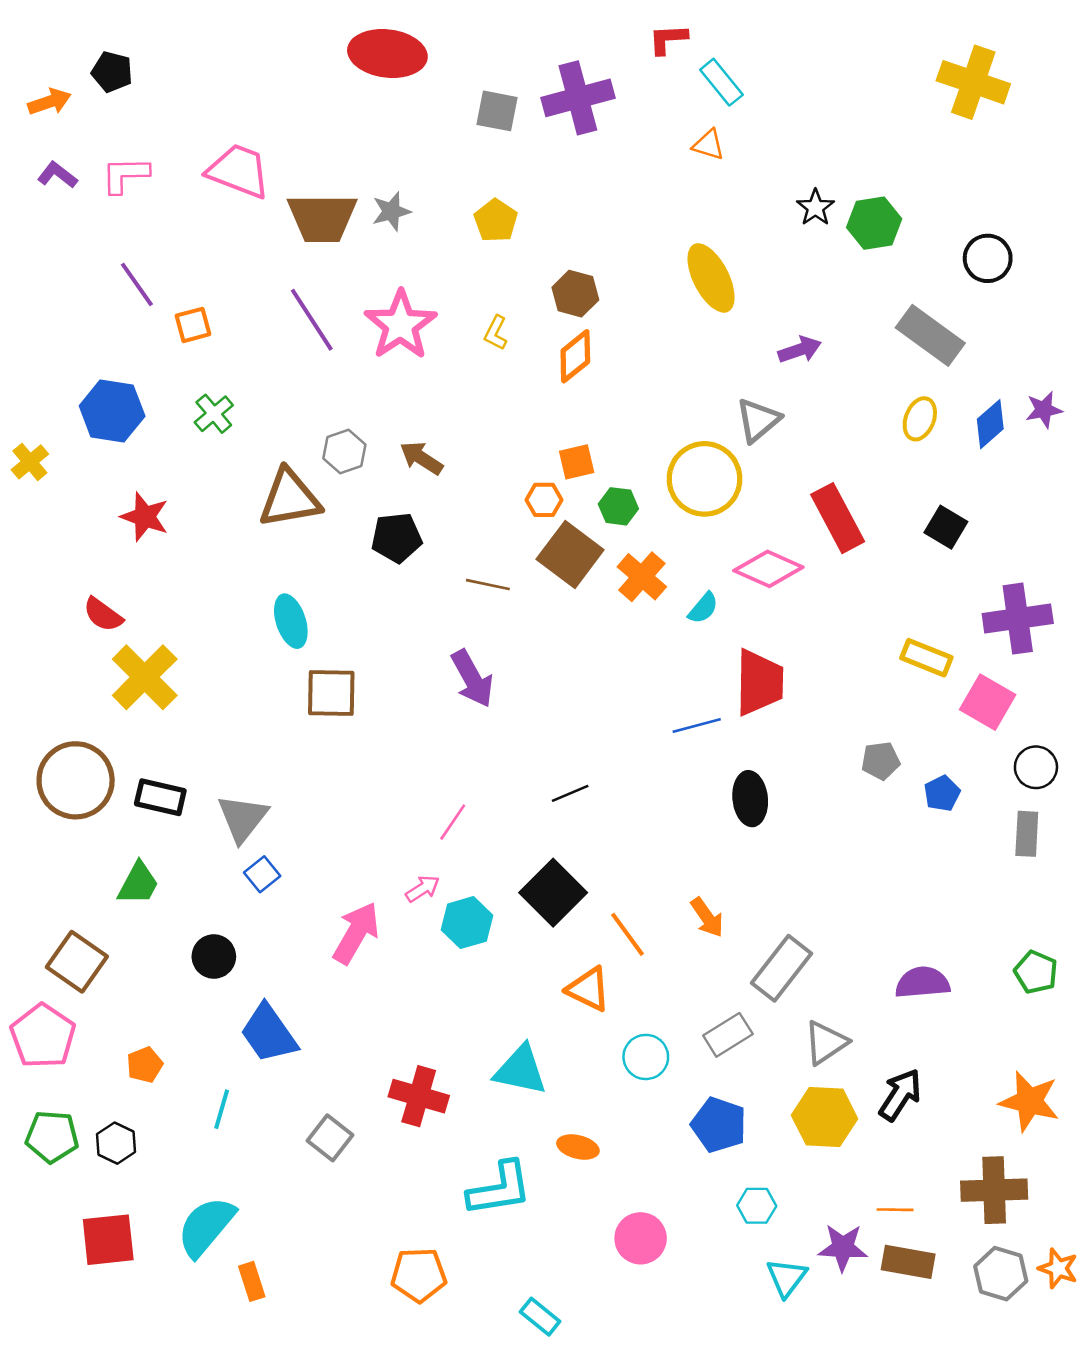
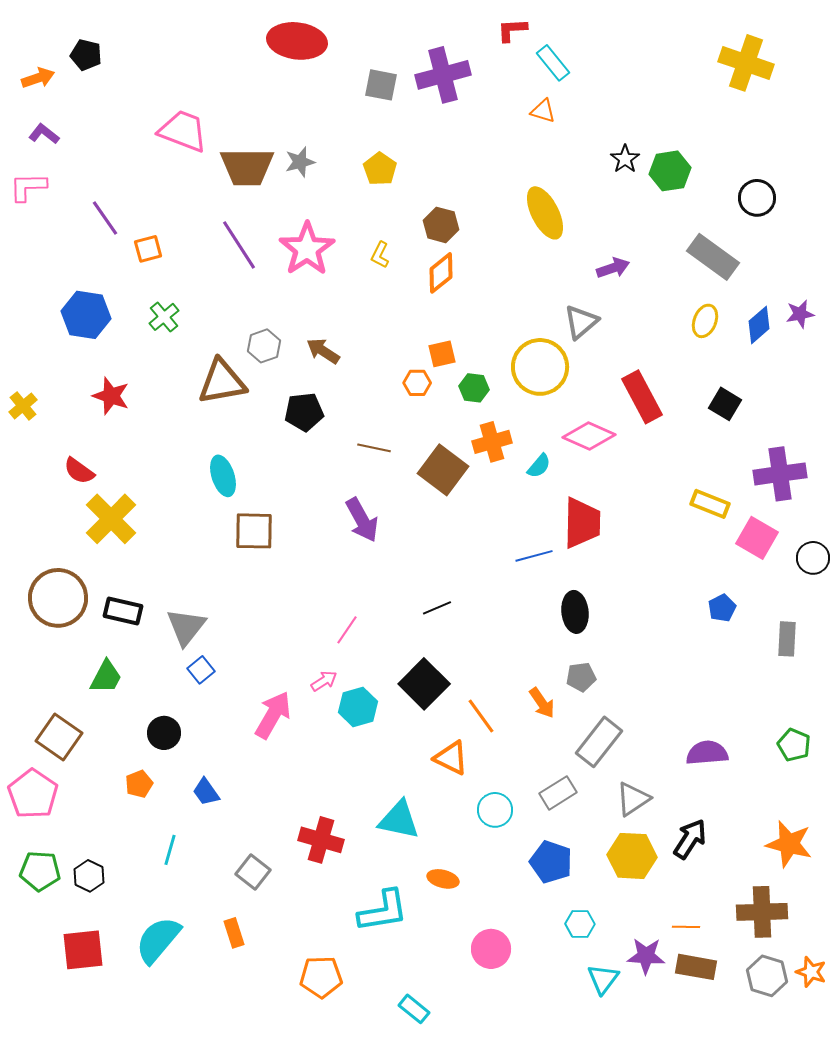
pink L-shape: (125, 175) -> (28, 187), moved
yellow cross: (30, 462) -> (23, 406), moved
brown square: (570, 555) -> (443, 470), moved
orange cross: (642, 577) -> (492, 442), turned 33
gray pentagon: (881, 761) -> (581, 677), moved
black circle: (1036, 767) -> (813, 558), moved
blue trapezoid: (269, 1033) -> (206, 792), size x0.6
orange pentagon: (145, 1065) -> (139, 784), moved
orange rectangle: (252, 1281) -> (234, 933), moved

